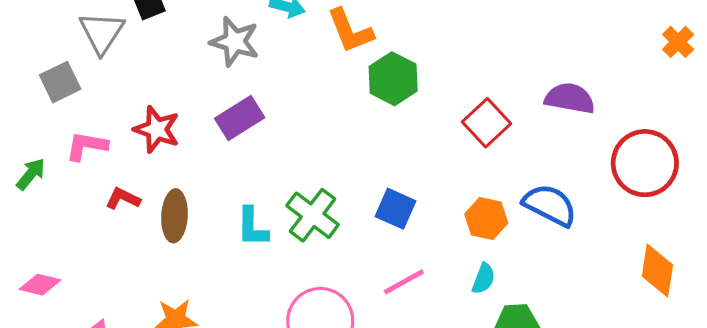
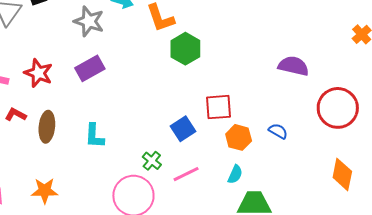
red square: (486, 123) -> (219, 107), moved, turned 36
blue semicircle: (550, 205) -> (278, 131), size x0.6
blue square: (395, 209) -> (183, 129), turned 30
green cross: (313, 215) -> (152, 161), moved, size x0.6

